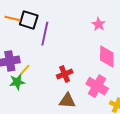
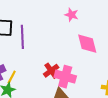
pink cross: (97, 86) -> (65, 77), moved

